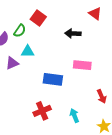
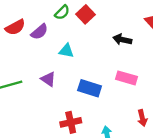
green semicircle: (20, 31) -> (62, 12), moved
purple triangle: (12, 63) -> (48, 79), moved, turned 48

